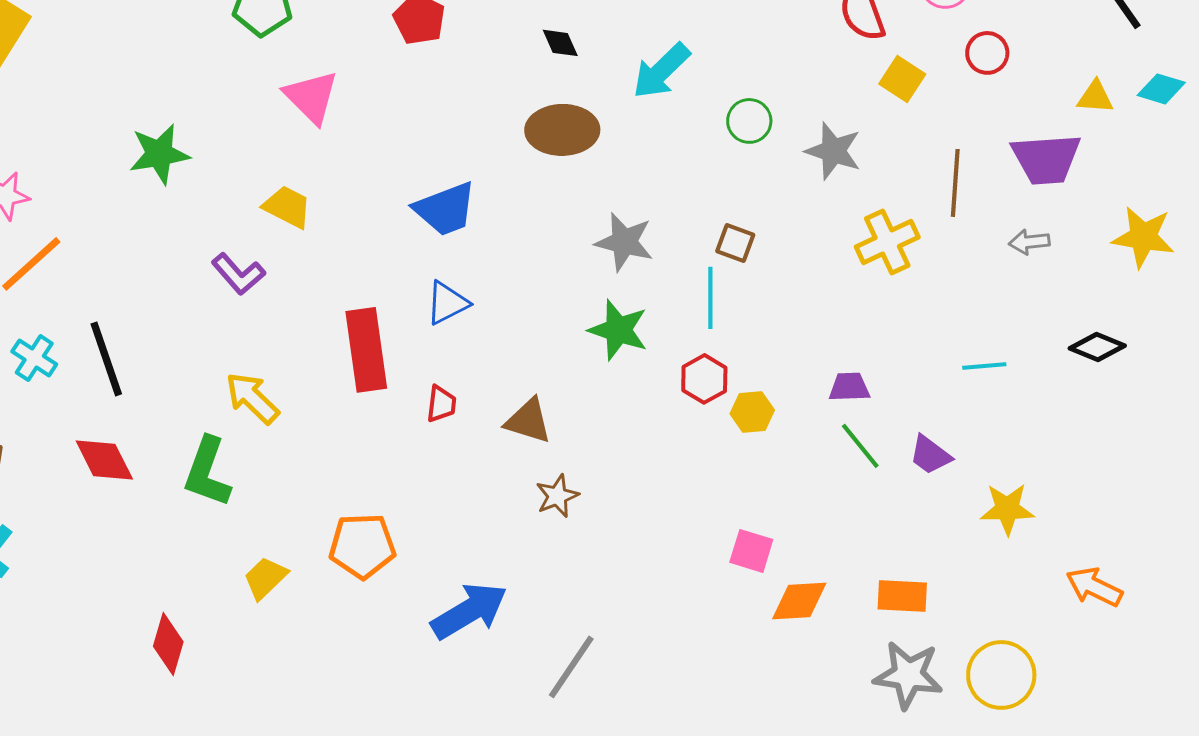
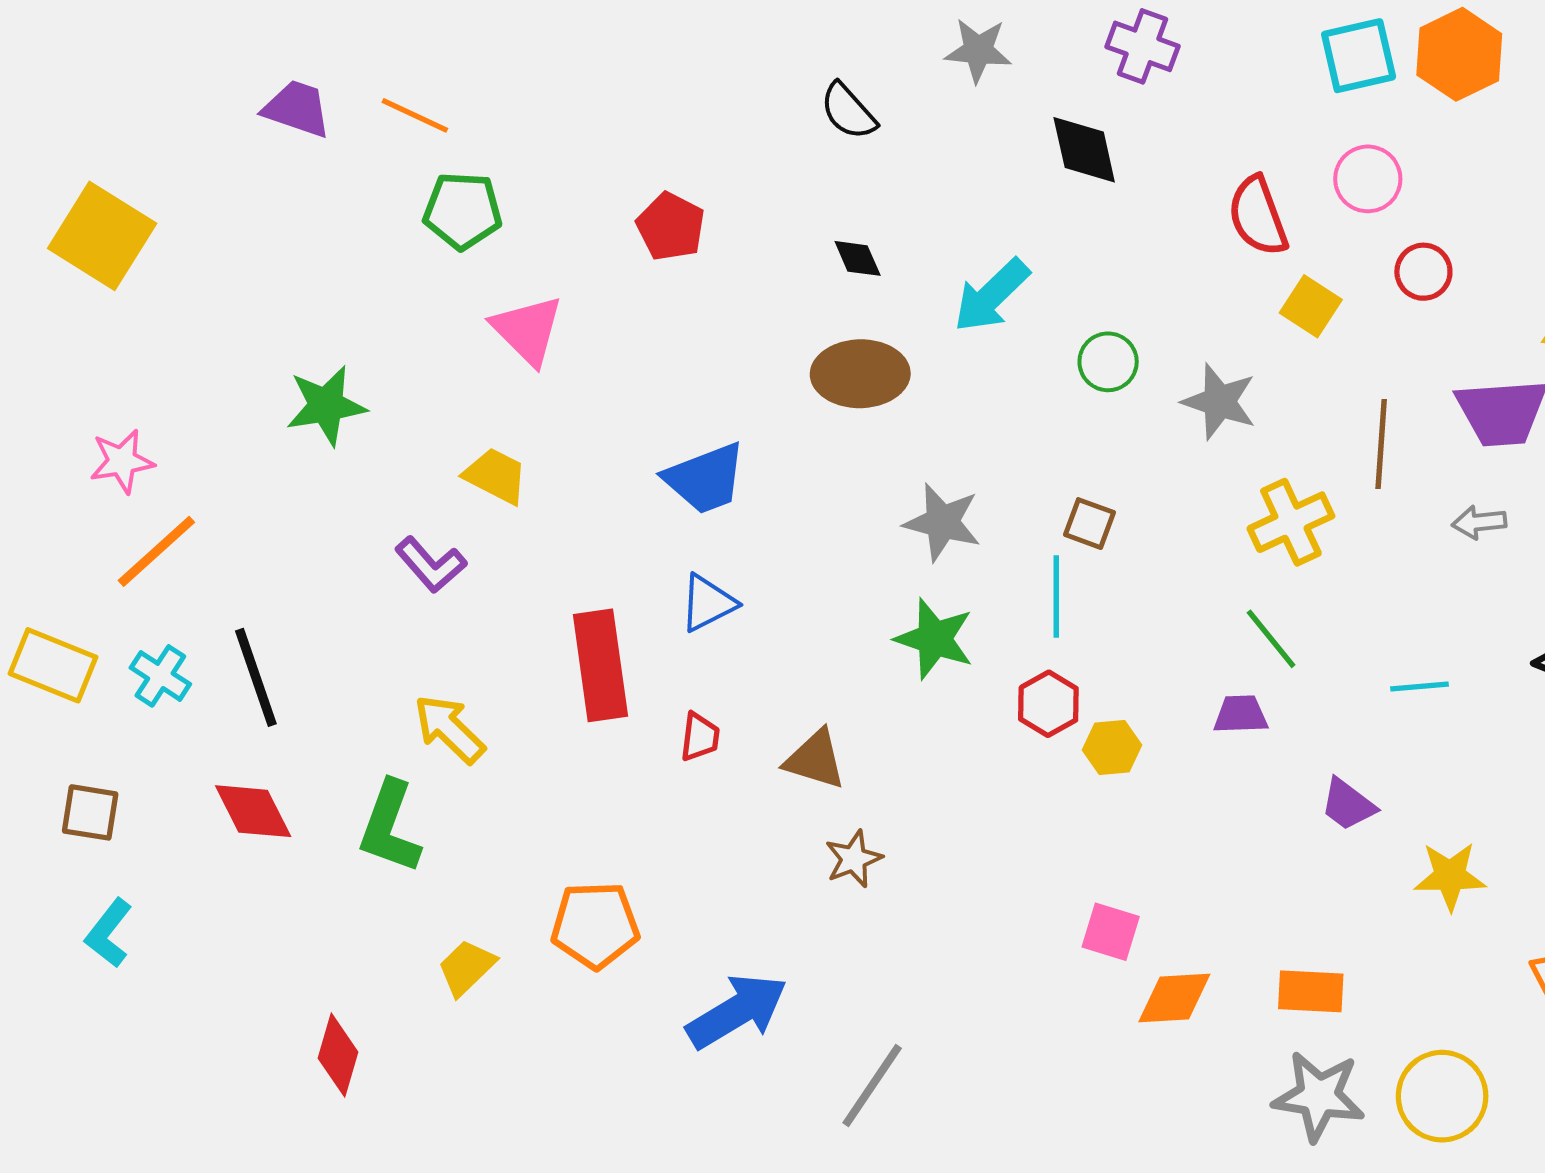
green line: (860, 446) -> (1271, 639), moved

